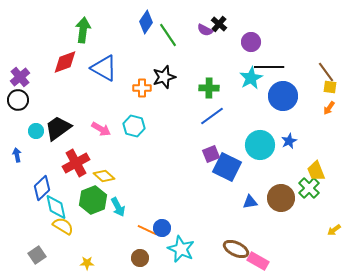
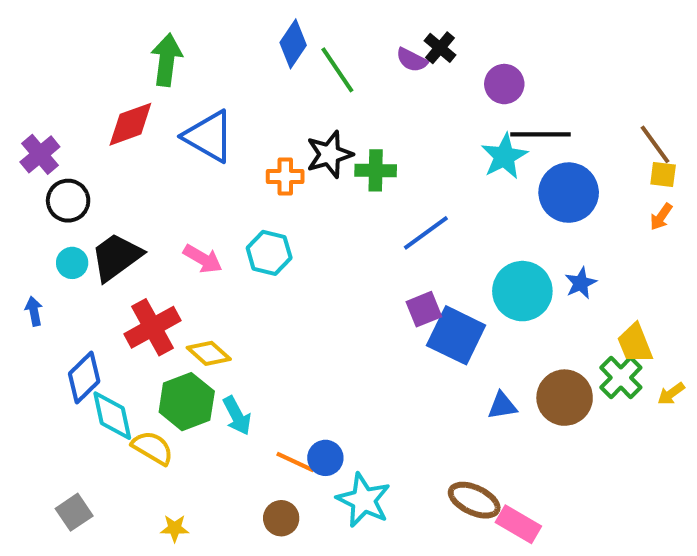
green cross: (209, 88) -> (376, 170), moved
black circle: (18, 100) -> (68, 201), moved
yellow semicircle: (63, 226) -> (153, 448), moved
yellow arrow: (334, 230) -> (671, 394), moved

